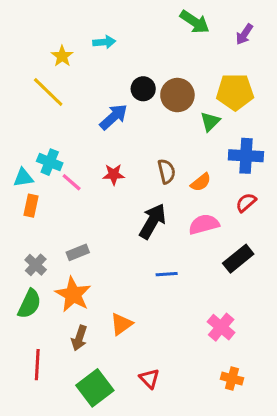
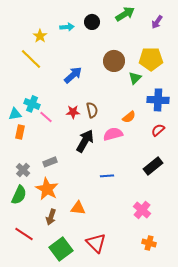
green arrow: (195, 22) -> (125, 14), turned -66
black circle: (143, 89) -> (92, 22), moved
brown semicircle: (167, 171) -> (92, 110), moved
black arrow: (153, 221) -> (85, 141), moved
pink semicircle: (204, 224) -> (113, 134), moved
orange triangle: (121, 324) -> (78, 208), turned 42
red line: (37, 365) -> (24, 234), turned -60
red triangle: (149, 379) -> (96, 243), size x1.5

